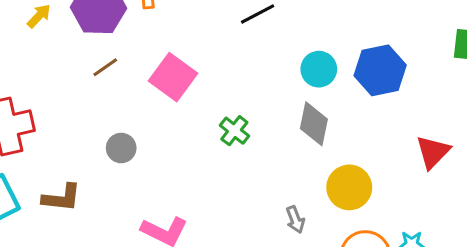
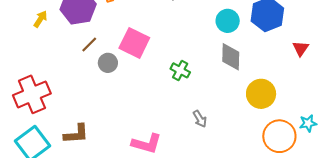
gray circle: (121, 148) -> (108, 63), moved
red triangle: (433, 152) -> (301, 48), moved, size x0.7
gray arrow: (295, 220) -> (200, 119), moved

